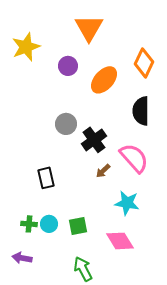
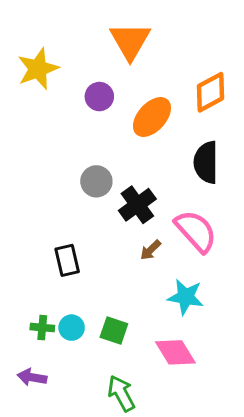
orange diamond: (144, 63) -> (210, 92), turned 36
green square: (78, 226) -> (114, 331), turned 30

